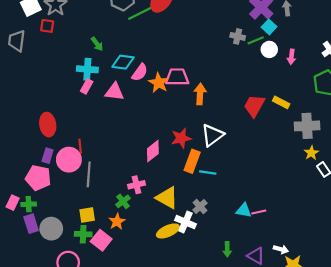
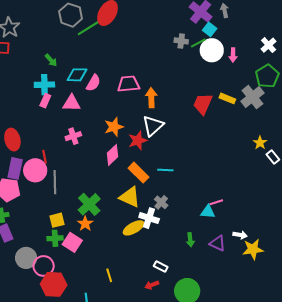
white circle: (269, 49) -> (212, 50), size x1.5
orange star: (159, 83) -> (114, 127), moved, turned 30
gray cross: (307, 126) -> (252, 97), moved, turned -30
white triangle: (212, 135) -> (153, 126), moved
purple rectangle: (48, 156) -> (15, 168), size x1.5
orange rectangle: (192, 161) -> (138, 173), moved, turned -60
pink cross: (137, 185) -> (73, 136), moved
green cross: (123, 201) -> (89, 204), size x1.6
cyan triangle: (244, 210) -> (208, 212), moved
gray circle: (51, 229) -> (26, 258), moved

